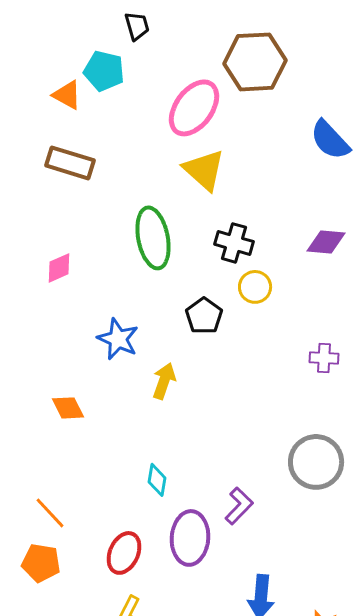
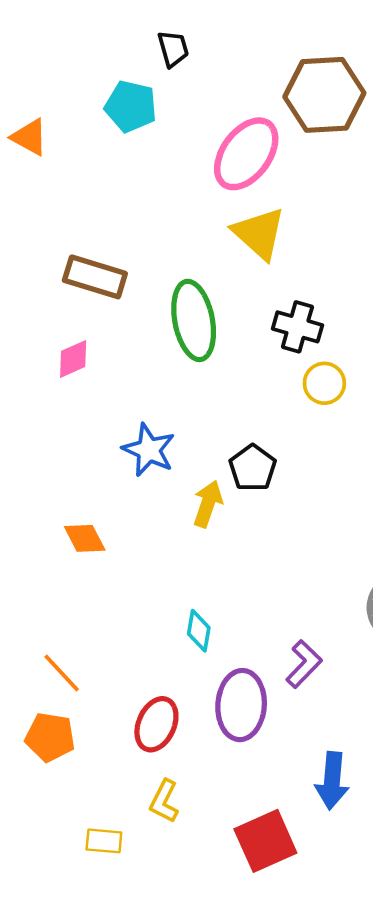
orange triangle: (67, 95) -> (30, 137), moved
brown rectangle: (70, 163) -> (95, 277), moved
black pentagon: (204, 316) -> (253, 468), moved

